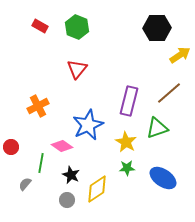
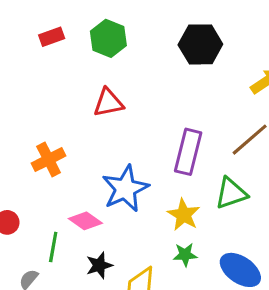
red rectangle: (40, 26) -> (52, 37), turned -49
black hexagon: (157, 28) -> (200, 44), moved
red triangle: (77, 69) -> (108, 103), turned 40
black star: (71, 175) -> (99, 265), turned 30

